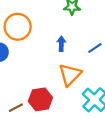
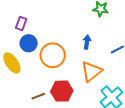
orange circle: (18, 27) -> (53, 55), moved

